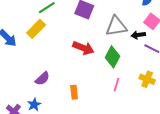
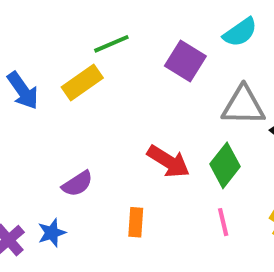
red arrow: (83, 48) -> (168, 161), moved
pink line: (117, 85) -> (223, 222), turned -40

